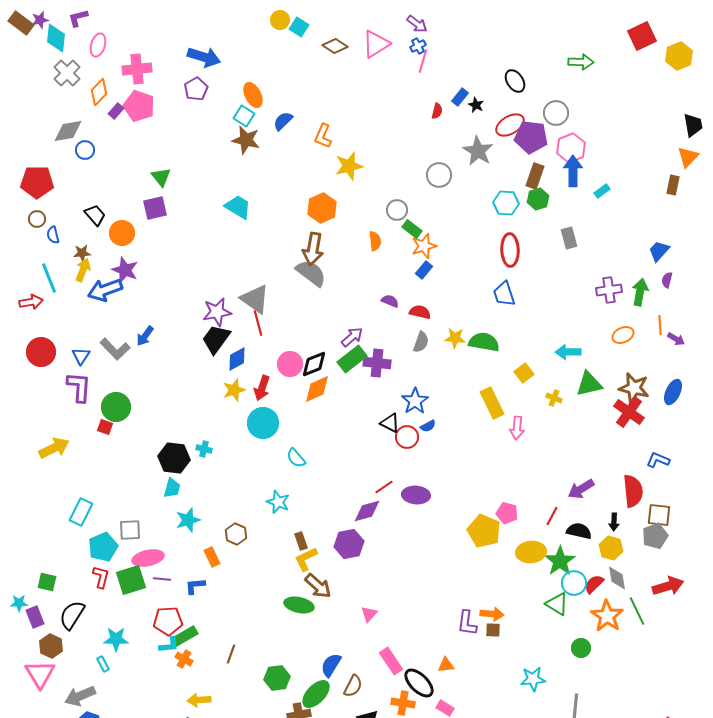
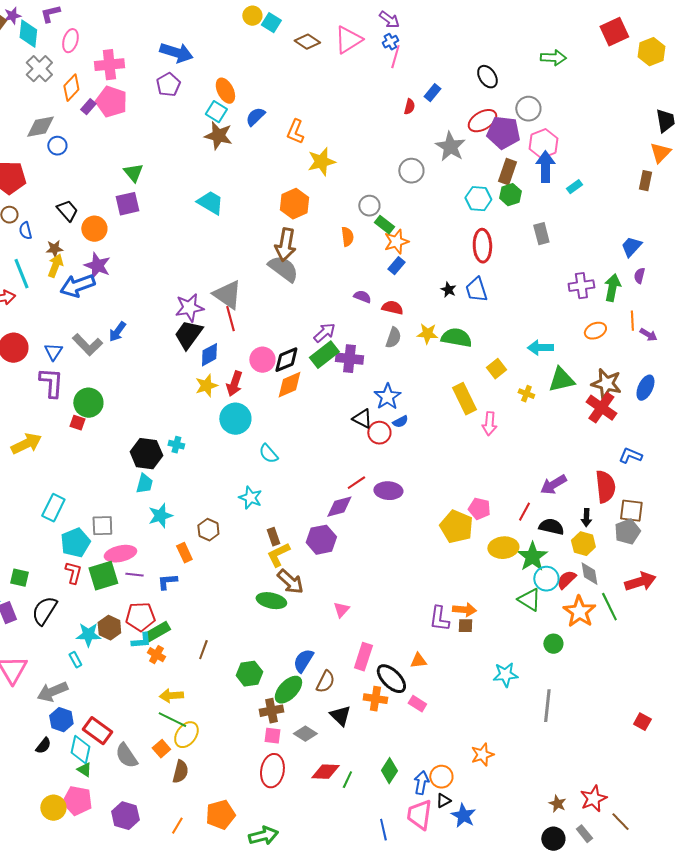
black star: (476, 105) -> (448, 290), moved
brown hexagon: (51, 646) -> (109, 628), moved
pink rectangle: (391, 661) -> (363, 657), turned 52

